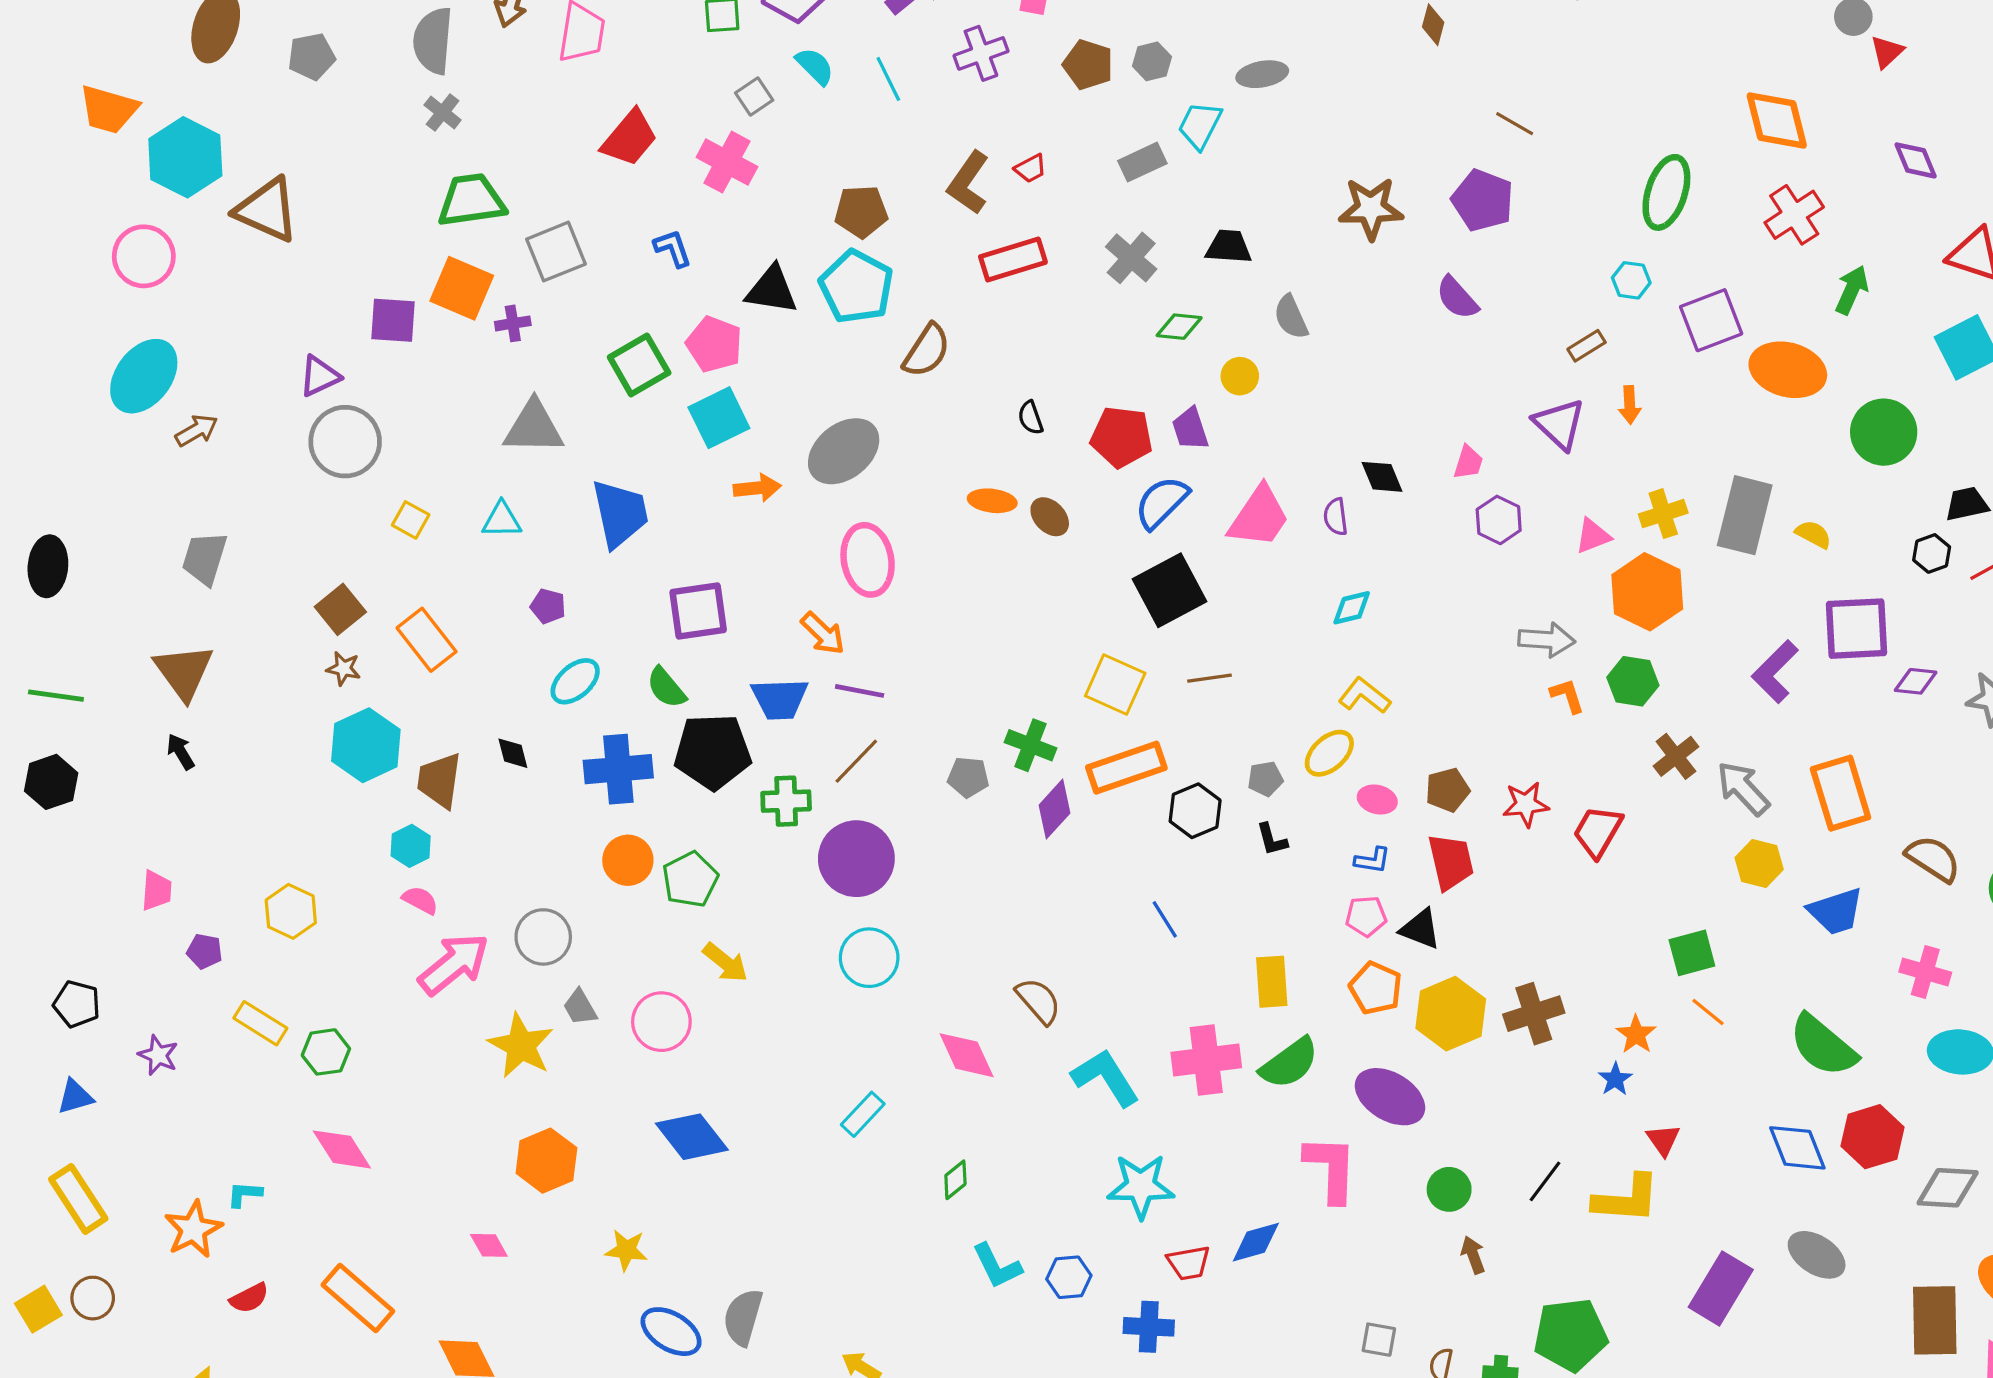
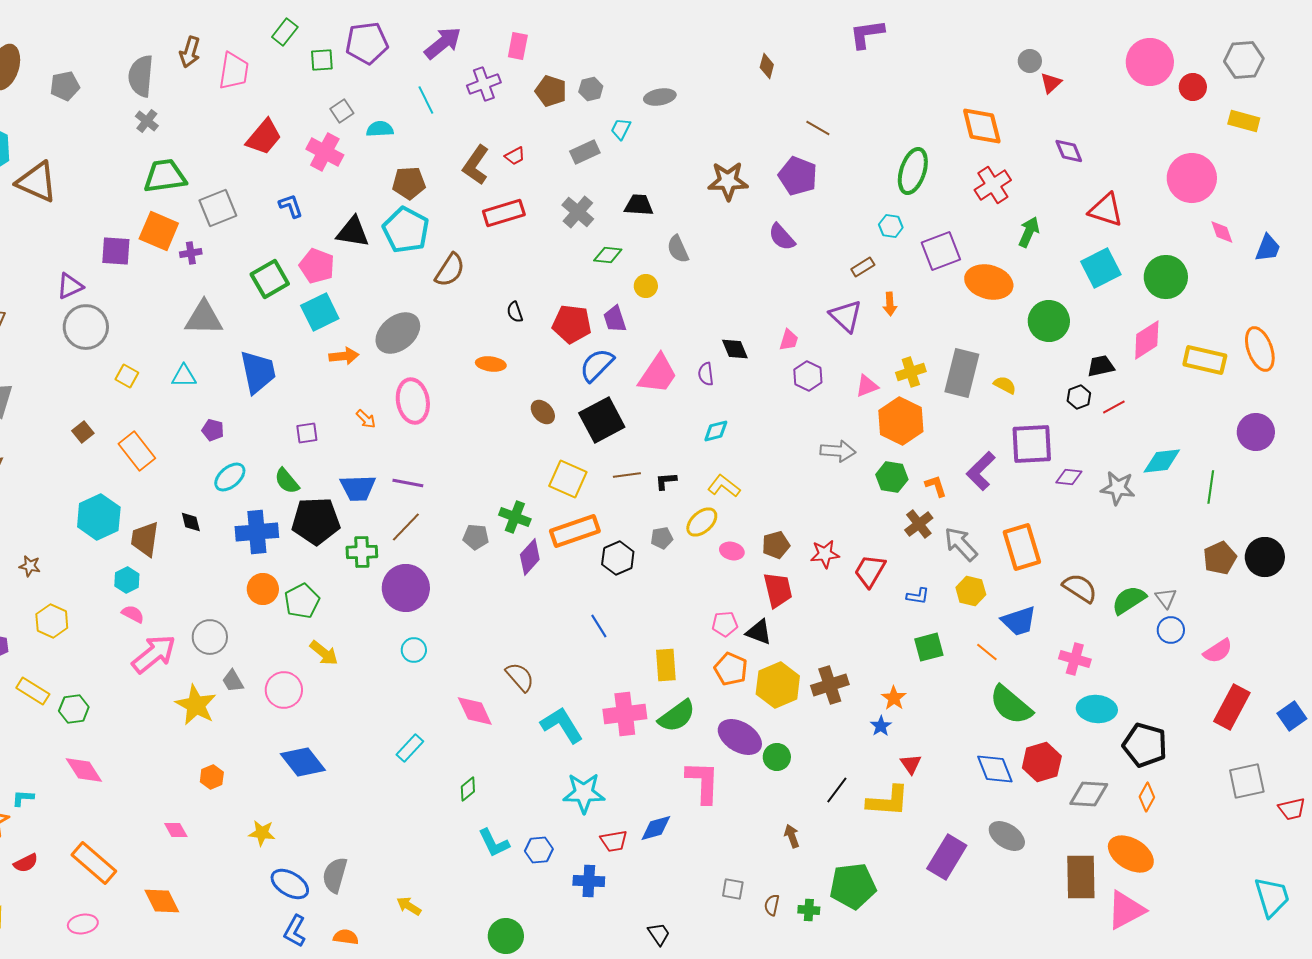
cyan semicircle: (815, 66) -> (380, 129), moved, turned -48
cyan trapezoid: (1200, 125) -> (621, 129), size x0.7
brown ellipse: (1050, 517) -> (543, 412), moved
brown square: (340, 609) -> (83, 432), size x0.7
purple square: (698, 611) -> (307, 433), size x0.6
orange arrow: (823, 633) -> (366, 419), moved, size x0.7
brown star: (344, 669) -> (30, 566), moved
orange L-shape: (1567, 696) -> (936, 486), moved
black L-shape: (1272, 839) -> (666, 481), moved, turned 100
blue L-shape: (1372, 860) -> (918, 596), moved
cyan circle: (869, 958) -> (414, 650), size x0.7
orange line: (1708, 1012) -> (987, 652), moved
orange hexagon: (546, 1161) -> (212, 777), size x0.6
green circle: (1449, 1189) -> (777, 757), moved

